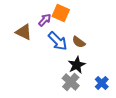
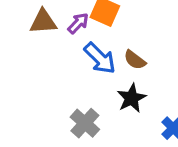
brown triangle: (24, 32) -> (43, 22), moved, turned -30
gray cross: (71, 82) -> (85, 123), moved

